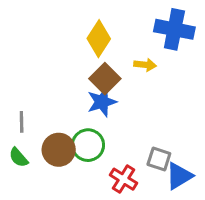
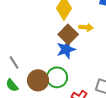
yellow arrow: (145, 65) -> (86, 27), moved
gray line: (22, 122) -> (14, 62), turned -32

